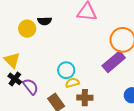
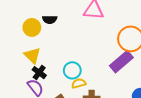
yellow triangle: (12, 60) -> (32, 55), moved
black cross: (15, 79) -> (39, 73), moved

